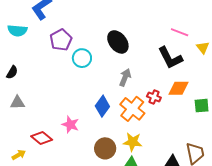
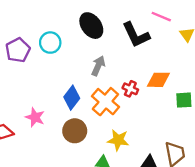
purple pentagon: (61, 40) -> (18, 50), moved
black L-shape: (170, 58) -> (136, 35), moved
yellow star: (133, 142) -> (118, 140), moved
brown circle: (105, 148) -> (75, 131), moved

